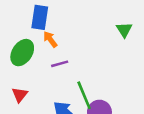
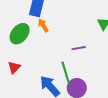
purple line: (60, 64) -> (79, 48), moved

